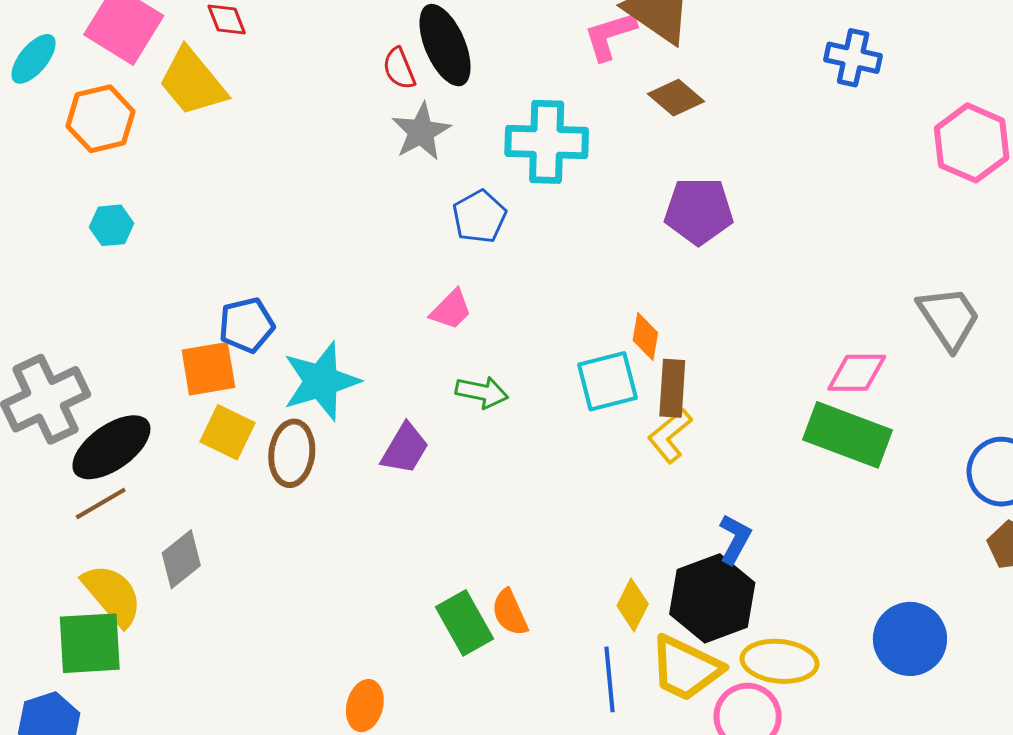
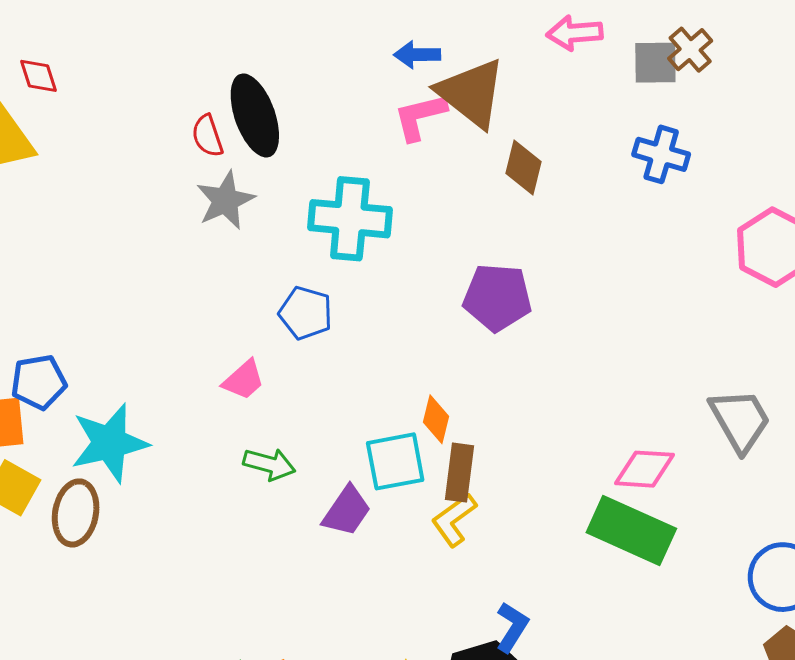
brown diamond: (676, 98) -> (524, 168), moved, turned 60
blue pentagon: (479, 217) -> (306, 313), moved, turned -30
purple trapezoid: (405, 449) -> (347, 511), moved

